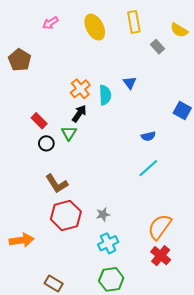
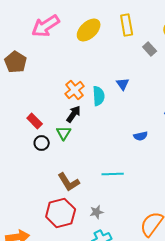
pink arrow: (50, 23) -> (46, 26), size x1.8
yellow ellipse: (95, 27) -> (89, 30), turned 75
cyan line: (148, 168) -> (113, 174), moved, turned 40
brown L-shape: (57, 184) -> (69, 182), moved

